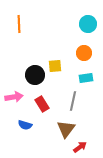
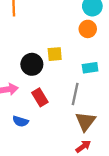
orange circle: (84, 53) -> (88, 29), moved
brown triangle: (66, 129) -> (85, 121), moved

